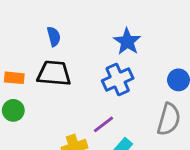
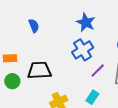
black trapezoid: (54, 73) -> (39, 70), moved
purple line: (104, 124) -> (98, 70), moved

